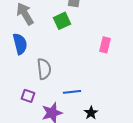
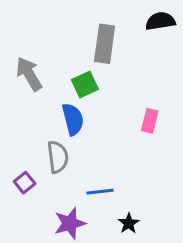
blue semicircle: (20, 44) -> (73, 119), moved
purple square: (28, 96) -> (25, 183), moved, turned 32

